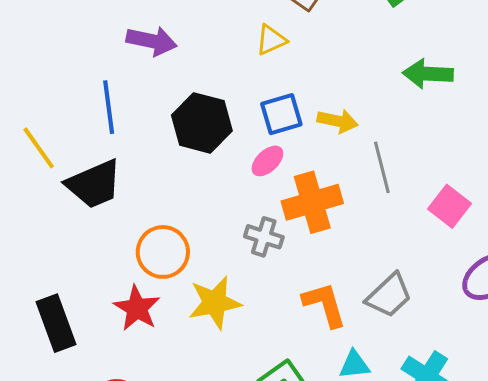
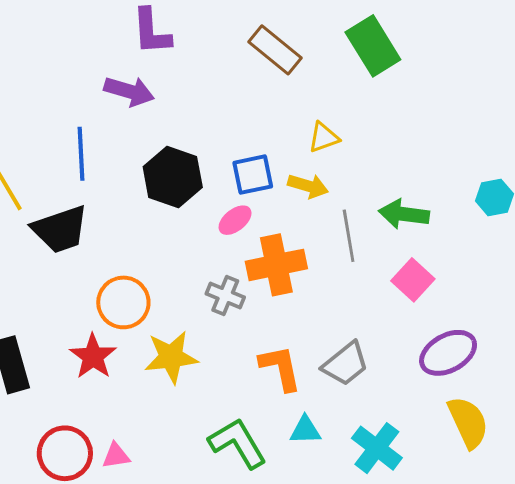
yellow triangle: (271, 40) -> (324, 137), moved
green arrow: (428, 74) -> (404, 214), moved

